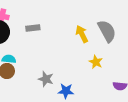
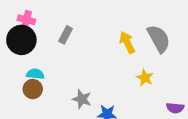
gray rectangle: (33, 28) -> (65, 35), turned -56

